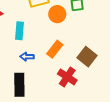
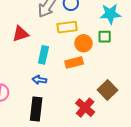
orange rectangle: (55, 49) -> (74, 63), moved, turned 30
blue arrow: (27, 57) -> (39, 80), moved

